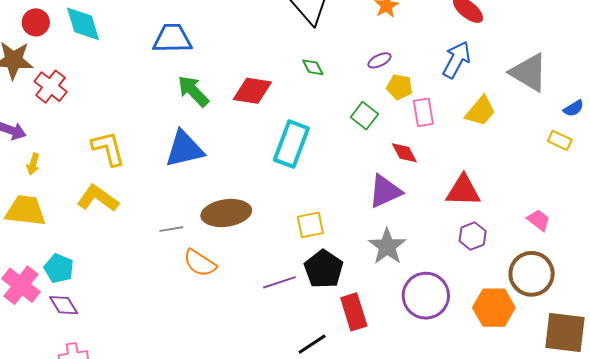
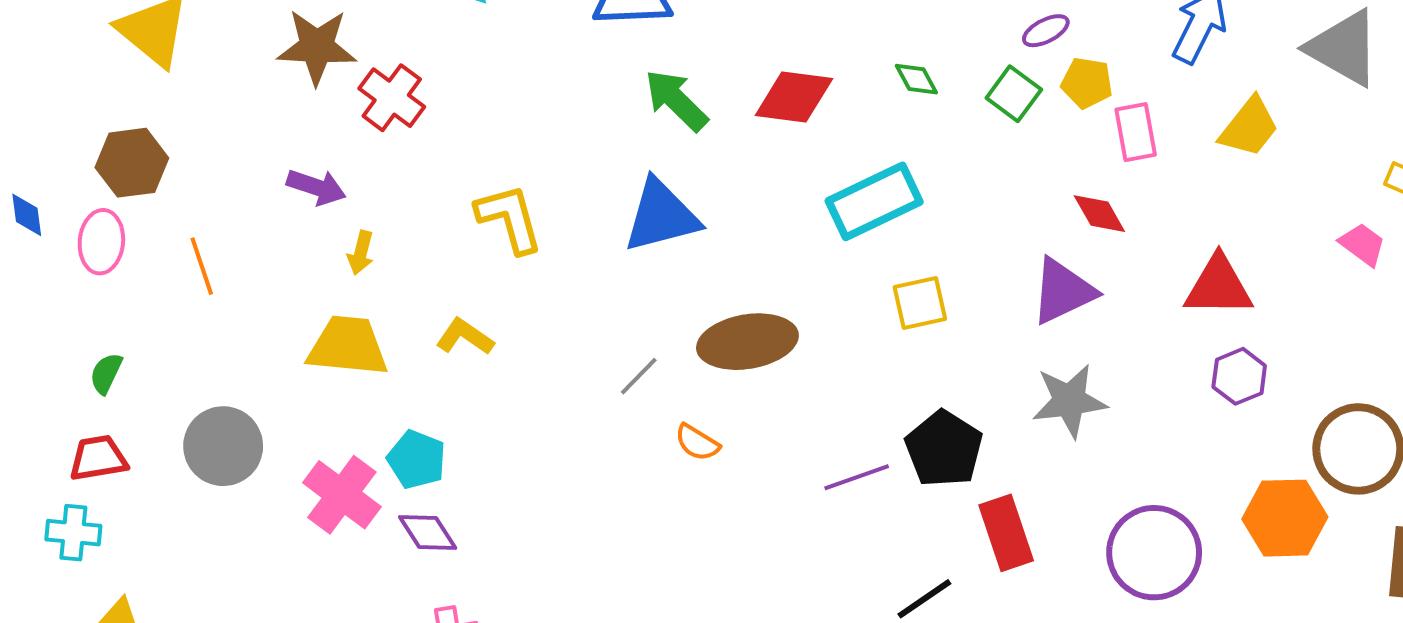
green diamond: (313, 67) -> (916, 79), moved
green square: (364, 116) -> (1014, 94), moved
cyan rectangle: (291, 144) -> (874, 201), turned 45
yellow L-shape: (98, 198) -> (465, 337), moved, size x0.7
pink trapezoid: (539, 220) -> (1363, 244), moved
yellow square: (310, 225) -> (920, 303), moved
gray line: (171, 229) -> (639, 376), turned -35
gray star: (387, 246) -> (1069, 401), turned 30
orange semicircle: (200, 263) -> (697, 443), size x0.7
purple circle: (426, 296) -> (1154, 553), moved

